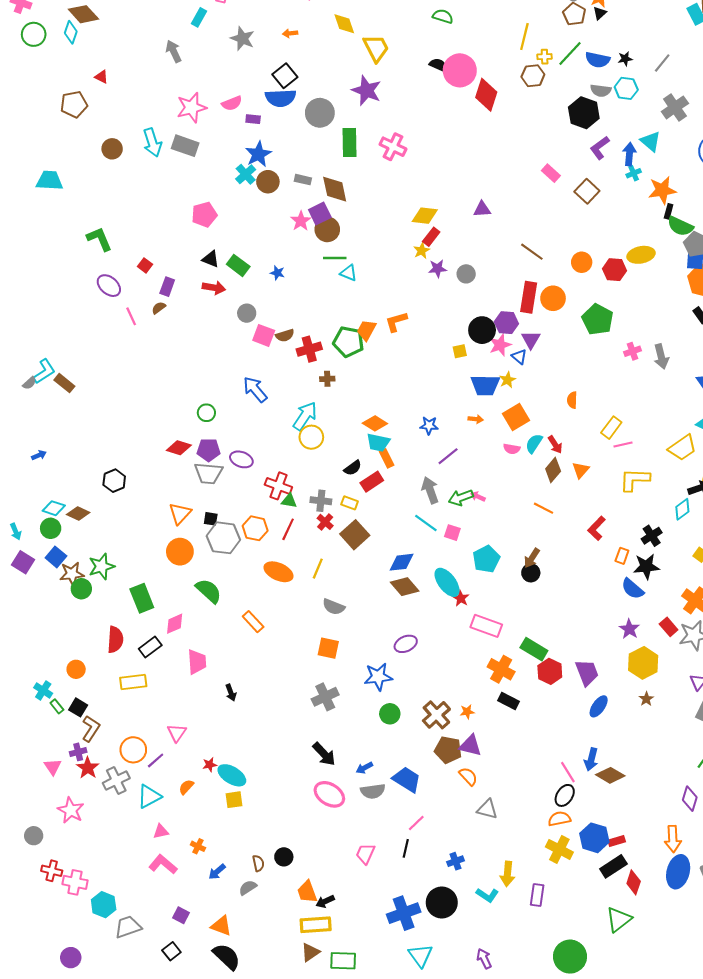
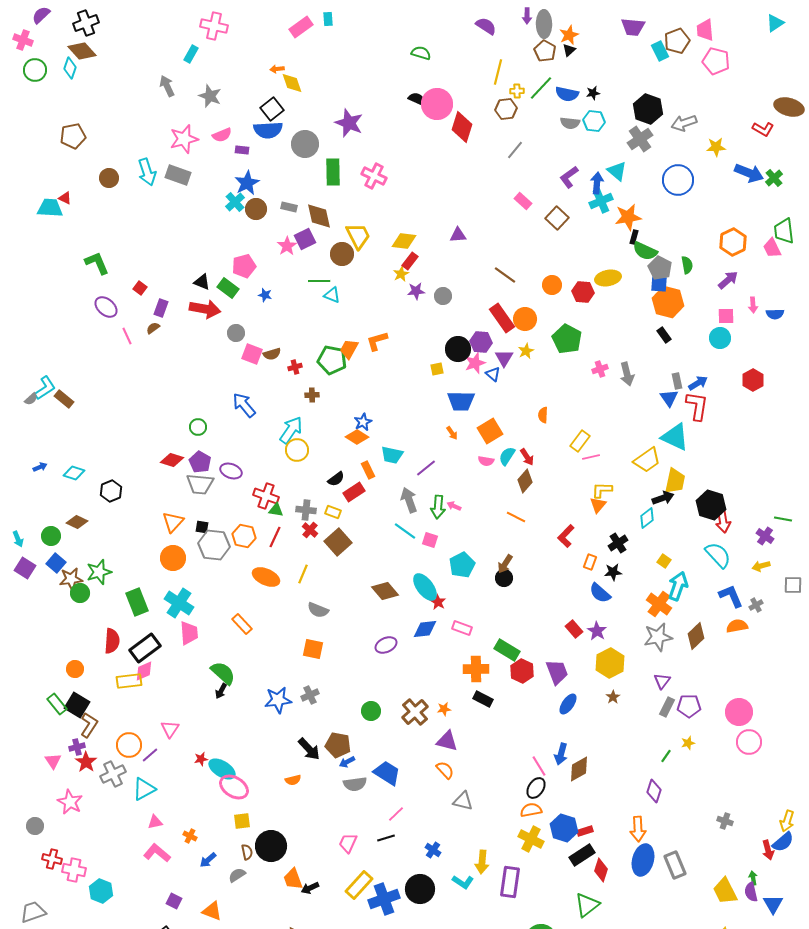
yellow diamond: (344, 24) -> (292, 83), moved
gray star: (242, 39) -> (210, 96), moved
yellow trapezoid: (376, 48) -> (358, 236), moved
gray line: (662, 63) -> (515, 150), moved
red triangle: (101, 77) -> (65, 198), moved
black hexagon: (584, 113) -> (648, 109), moved
cyan cross: (634, 173) -> (601, 201), size x1.6
pink pentagon: (204, 215) -> (244, 266), moved
brown circle: (327, 229) -> (342, 254), moved
red arrow: (214, 288) -> (205, 309), size x1.4
red rectangle: (529, 297) -> (502, 318), turned -44
red cross: (309, 349) -> (295, 367), size x0.6
yellow star: (507, 380) -> (526, 351), moved
orange arrow: (476, 419) -> (452, 433), turned 48
blue star: (429, 425) -> (363, 422), moved, turned -30
cyan trapezoid: (378, 442) -> (392, 455), moved
purple pentagon: (209, 450) -> (200, 462), turned 30
orange triangle: (581, 470) -> (598, 505), moved
yellow L-shape: (635, 480) -> (602, 490), size x0.7
green arrow: (461, 498) -> (438, 507), turned -65
cyan diamond: (54, 508) -> (74, 473), moved
blue diamond: (401, 562) -> (425, 629), moved
black star: (646, 566) -> (613, 572), size x0.7
green semicircle: (209, 591) -> (223, 673), moved
pink diamond: (175, 624) -> (144, 671), moved
pink rectangle: (486, 626) -> (462, 628), size x0.7
red rectangle: (669, 627) -> (574, 629), moved
black rectangle: (150, 647) -> (145, 648), size x1.4
pink trapezoid: (197, 662) -> (189, 633), moved
orange cross: (501, 669) -> (476, 669), turned -30
blue star: (378, 677) -> (278, 700), moved
cyan cross: (43, 690) -> (179, 603), moved, size x1.6
black arrow: (231, 693) -> (221, 691), turned 49
gray cross: (325, 697) -> (310, 695), size x0.7
green rectangle: (57, 706) -> (57, 704), size x1.5
black square: (78, 707) -> (77, 705), size x1.4
brown pentagon: (448, 750) -> (338, 745), moved
brown diamond: (610, 775) -> (579, 769), turned -60
orange semicircle: (186, 787) -> (293, 780), moved, turned -147
pink ellipse: (329, 794) -> (234, 787), moved
yellow square: (234, 800) -> (242, 821), moved
black line: (406, 848) -> (386, 838), turned 60
black circle: (284, 857) -> (271, 846), size x1.8
blue cross: (456, 861) -> (433, 850), turned -35
purple rectangle: (537, 895) -> (510, 882), size x1.4
yellow rectangle: (316, 925) -> (359, 885), moved, turned -44
gray trapezoid: (128, 927) -> (33, 912), moved

